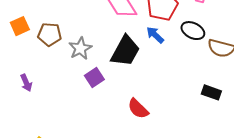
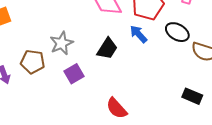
brown pentagon: (50, 34) -> (33, 62), moved
black trapezoid: (125, 51) -> (107, 49), size x0.7

